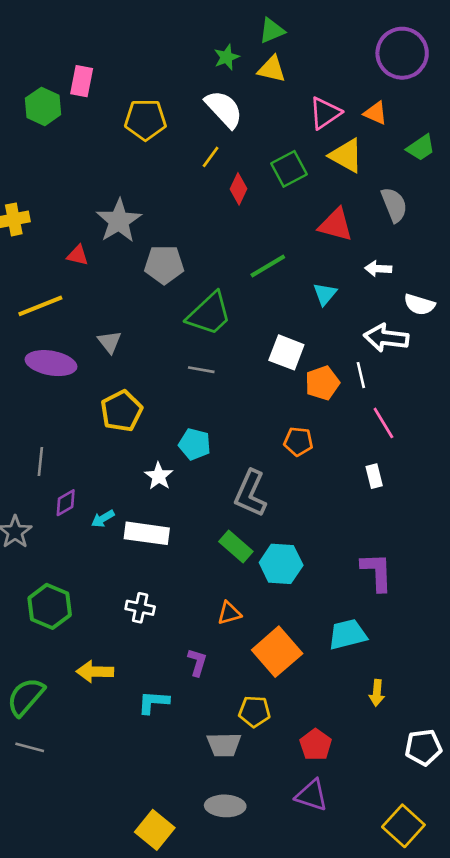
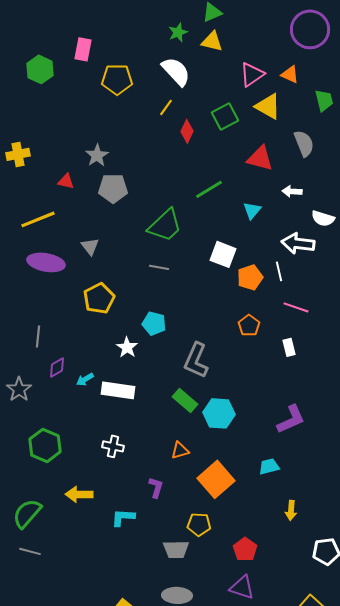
pink rectangle: (82, 81) -> (83, 49), moved
green trapezoid: (421, 148) -> (324, 100), turned -70
gray star: (119, 221) -> (97, 155), size x0.7
gray pentagon: (164, 265) -> (113, 188), moved
pink line: (383, 423) -> (296, 307), turned -40
orange pentagon: (298, 442) -> (249, 325), moved, turned 30
purple L-shape: (377, 572) -> (291, 419), turned 68
cyan trapezoid: (348, 634) -> (269, 466), size x0.7

